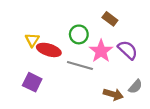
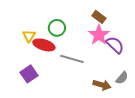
green circle: (79, 34) -> (57, 28), moved
pink star: (101, 51) -> (99, 35), moved
purple square: (32, 82) -> (29, 74), turned 30

